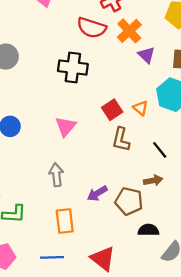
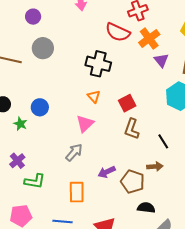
orange triangle: (141, 108) -> (94, 97), moved
pink triangle: (66, 126) -> (85, 124), moved
gray arrow: (56, 175) -> (74, 152), turned 42

